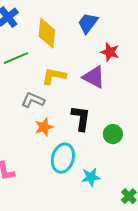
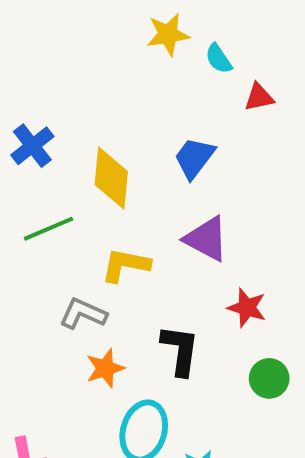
red star: (110, 52) -> (247, 308), moved
purple triangle: (94, 77) -> (206, 239), moved
green circle: (113, 134) -> (269, 378), moved

